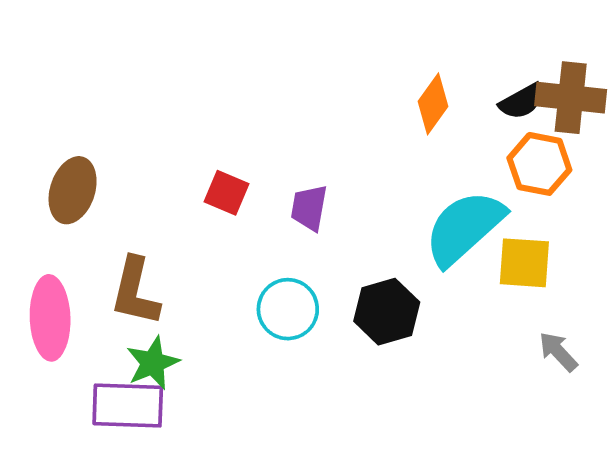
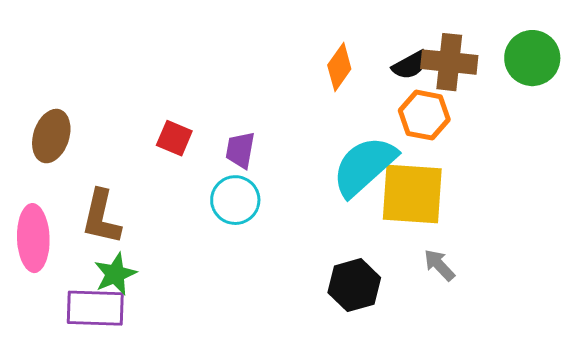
yellow square: (524, 263) -> (412, 194), size x1.5
cyan circle: (288, 309) -> (235, 200), moved
black hexagon: (387, 312) -> (354, 285), moved

